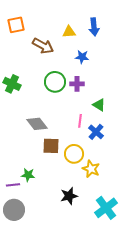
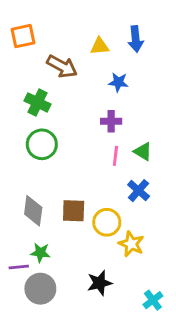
green circle: (55, 82) -> (42, 144), moved
green cross: (12, 84) -> (37, 102), moved
pink line: (80, 121) -> (115, 156), moved
gray diamond: (37, 124) -> (33, 211), moved, turned 45
cyan cross: (106, 208) -> (153, 300), size x0.6
gray circle: (14, 210) -> (40, 289), moved

